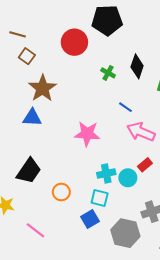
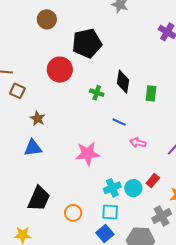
brown star: (42, 88) -> (38, 118), size x0.6
pink arrow: (141, 132) -> (138, 143), size x0.6
red rectangle: (145, 165) -> (153, 181), moved

